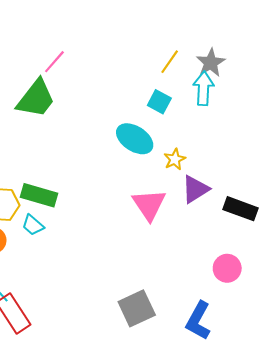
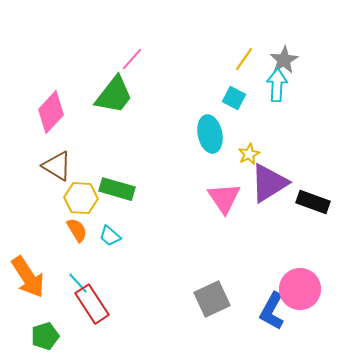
cyan ellipse: (135, 139) -> (210, 134), turned 45
purple triangle: (195, 189) -> (269, 183), size x1.4
cyan trapezoid: (33, 225) -> (110, 236), moved
pink circle: (227, 268) -> (300, 289), moved, size x1.5

